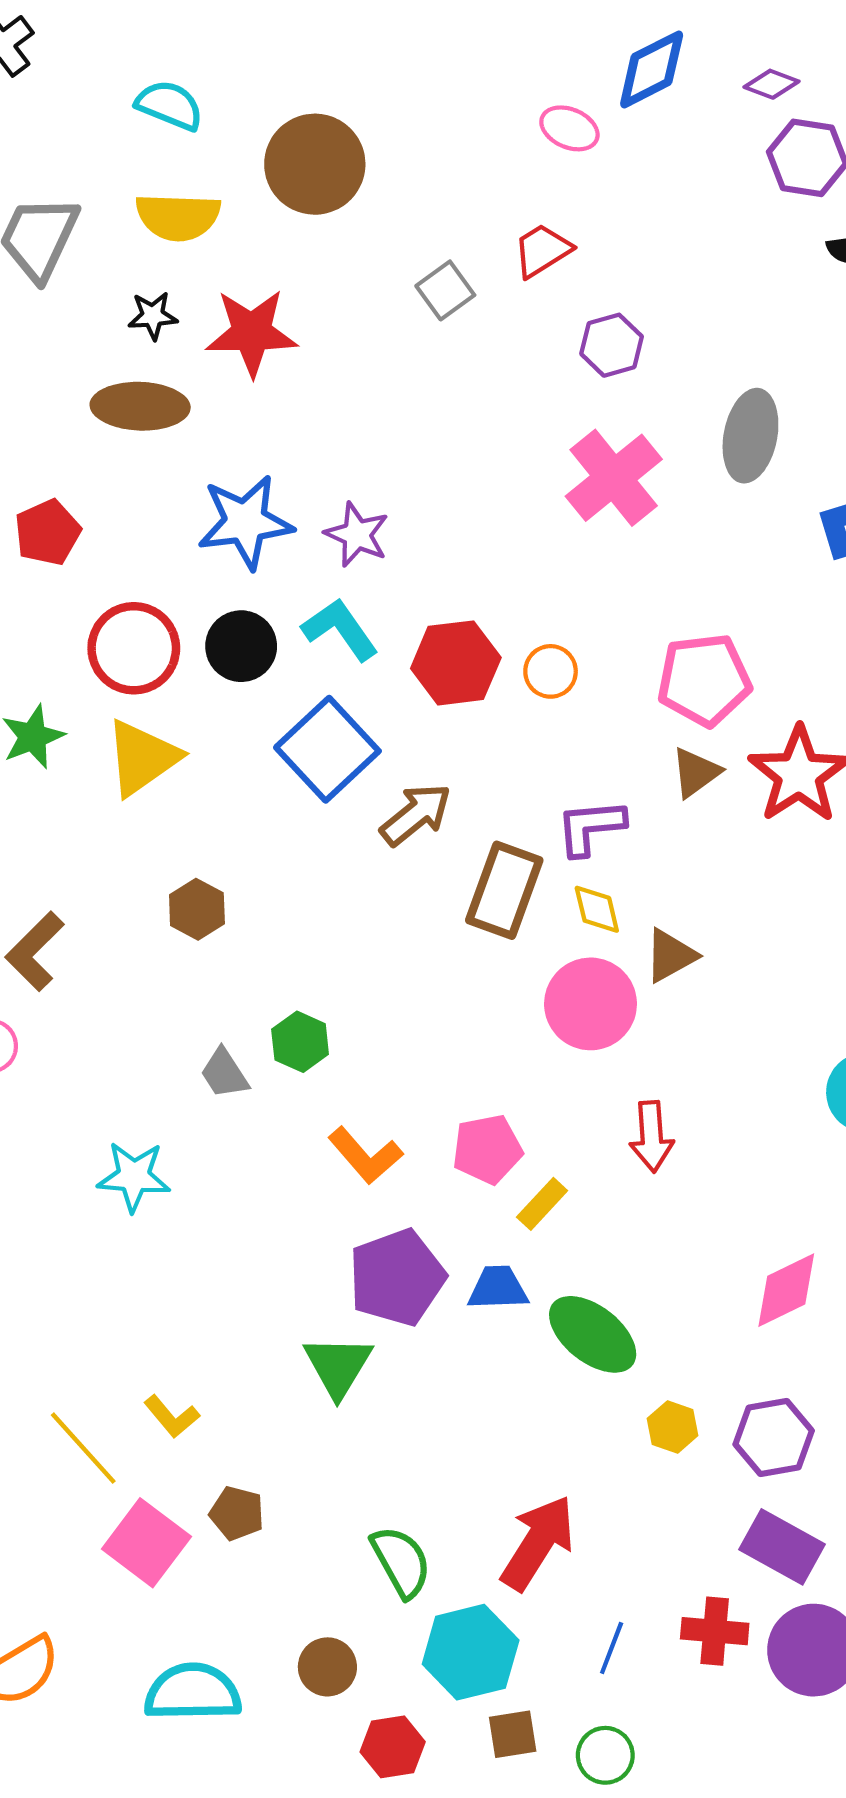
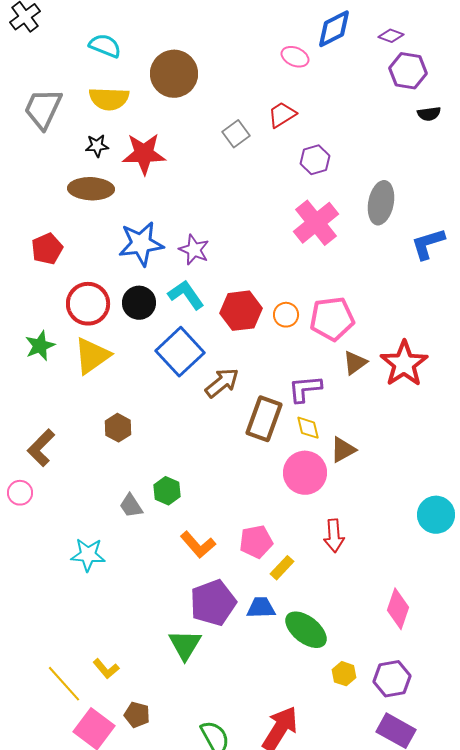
pink pentagon: (704, 680) -> (332, 319), moved
pink diamond: (786, 1290) -> (398, 609), turned -45

